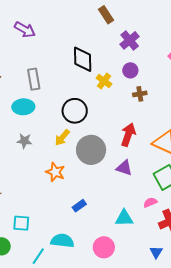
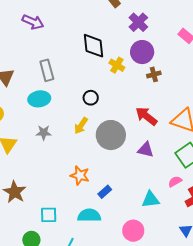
purple circle: (130, 70) -> (142, 52), size x1.5
black circle: (75, 111) -> (91, 98), size x0.6
red arrow: (128, 135) -> (146, 116), turned -65
orange star: (55, 172) -> (80, 175), moved
cyan semicircle: (62, 241) -> (89, 215), moved

